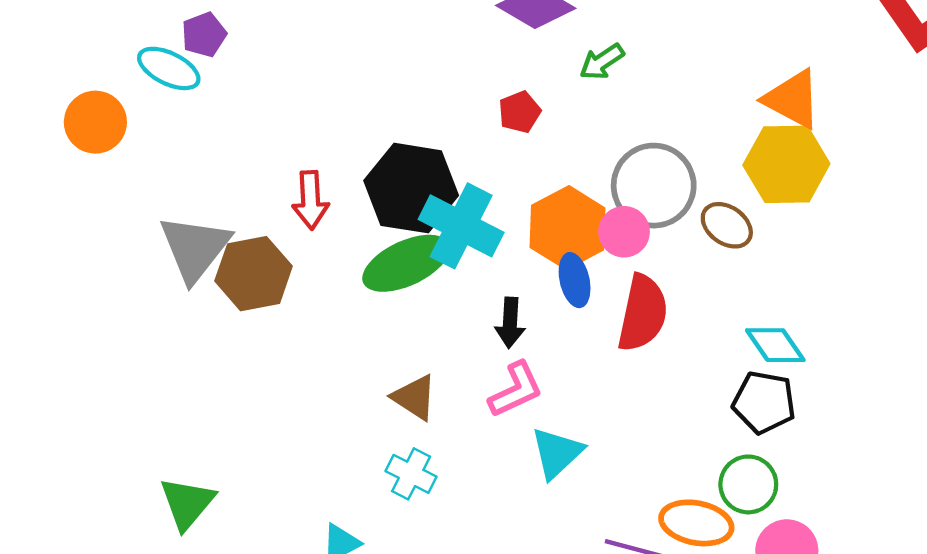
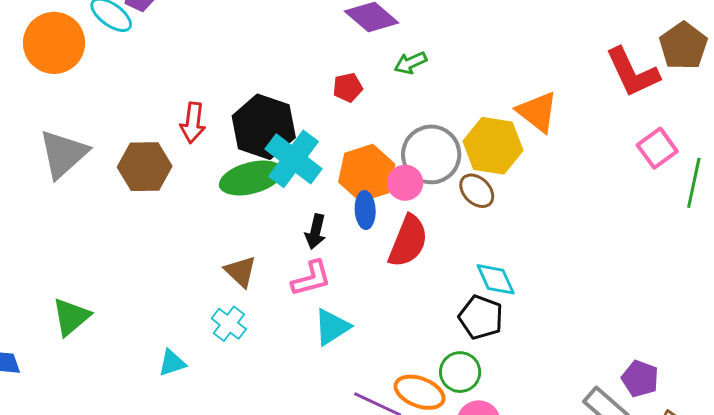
orange circle: (95, 122) -> (54, 43), size x1.4
yellow hexagon: (786, 164) -> (493, 146), moved
gray triangle: (195, 248) -> (63, 154), moved

